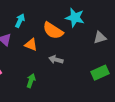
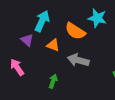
cyan arrow: (20, 21) -> (42, 21), size x1.5
gray arrow: (56, 60) -> (78, 60), size x1.5

